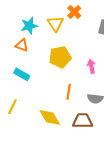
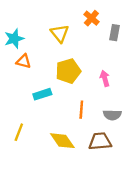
orange cross: (74, 12) -> (91, 18), moved
cyan star: (29, 26) -> (14, 39), moved
cyan rectangle: (22, 74) -> (42, 94), moved, turned -42

